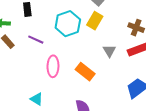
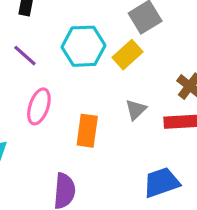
orange rectangle: (85, 72) -> (87, 131), turned 42

